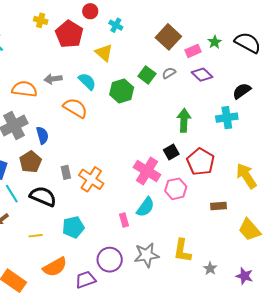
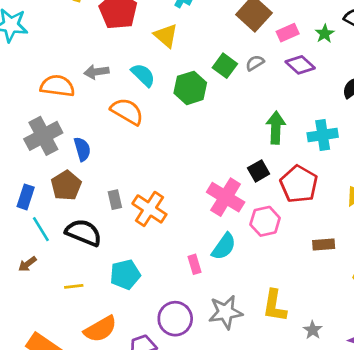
green star: (215, 42) -> (325, 34), moved
cyan cross: (227, 118) -> (323, 135), moved

